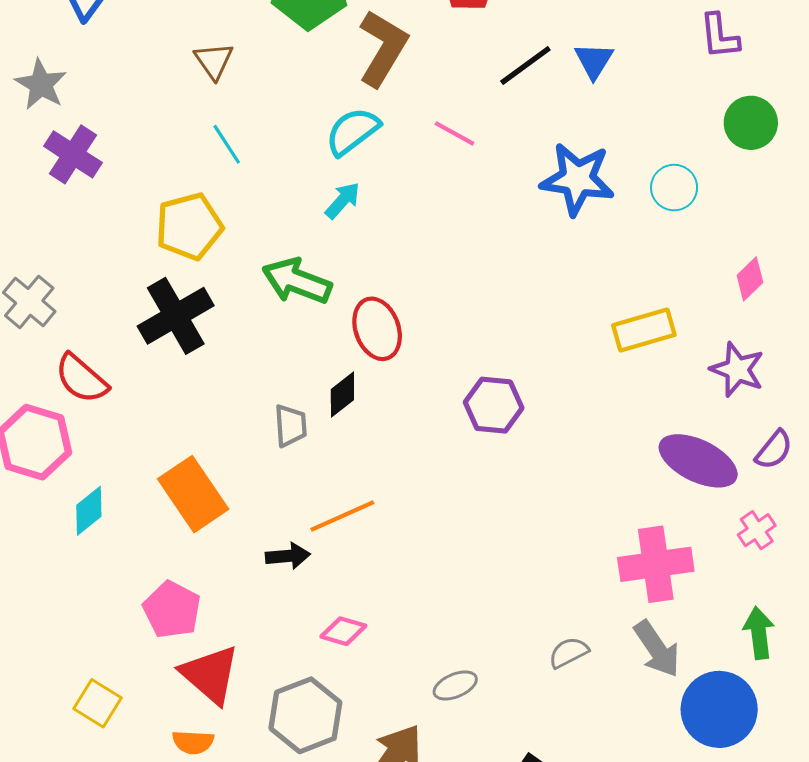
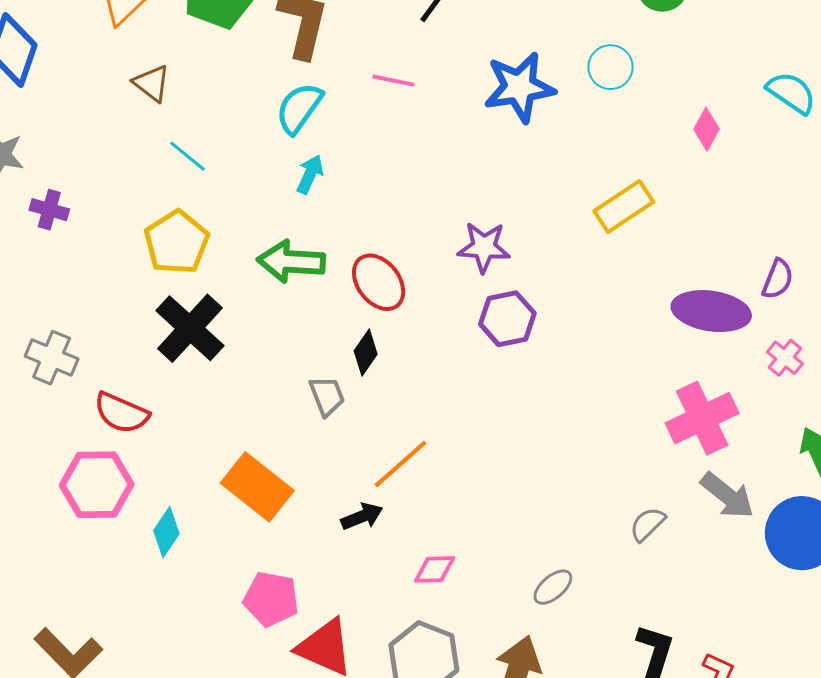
purple cross: (73, 154) -> (49, 210), size x0.7
purple star: (737, 370) -> (484, 247), moved

